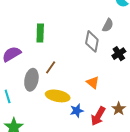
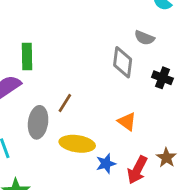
gray semicircle: (108, 25) -> (144, 38), turned 88
green rectangle: (40, 33) -> (27, 57), moved
black cross: (119, 54) -> (162, 78), turned -32

